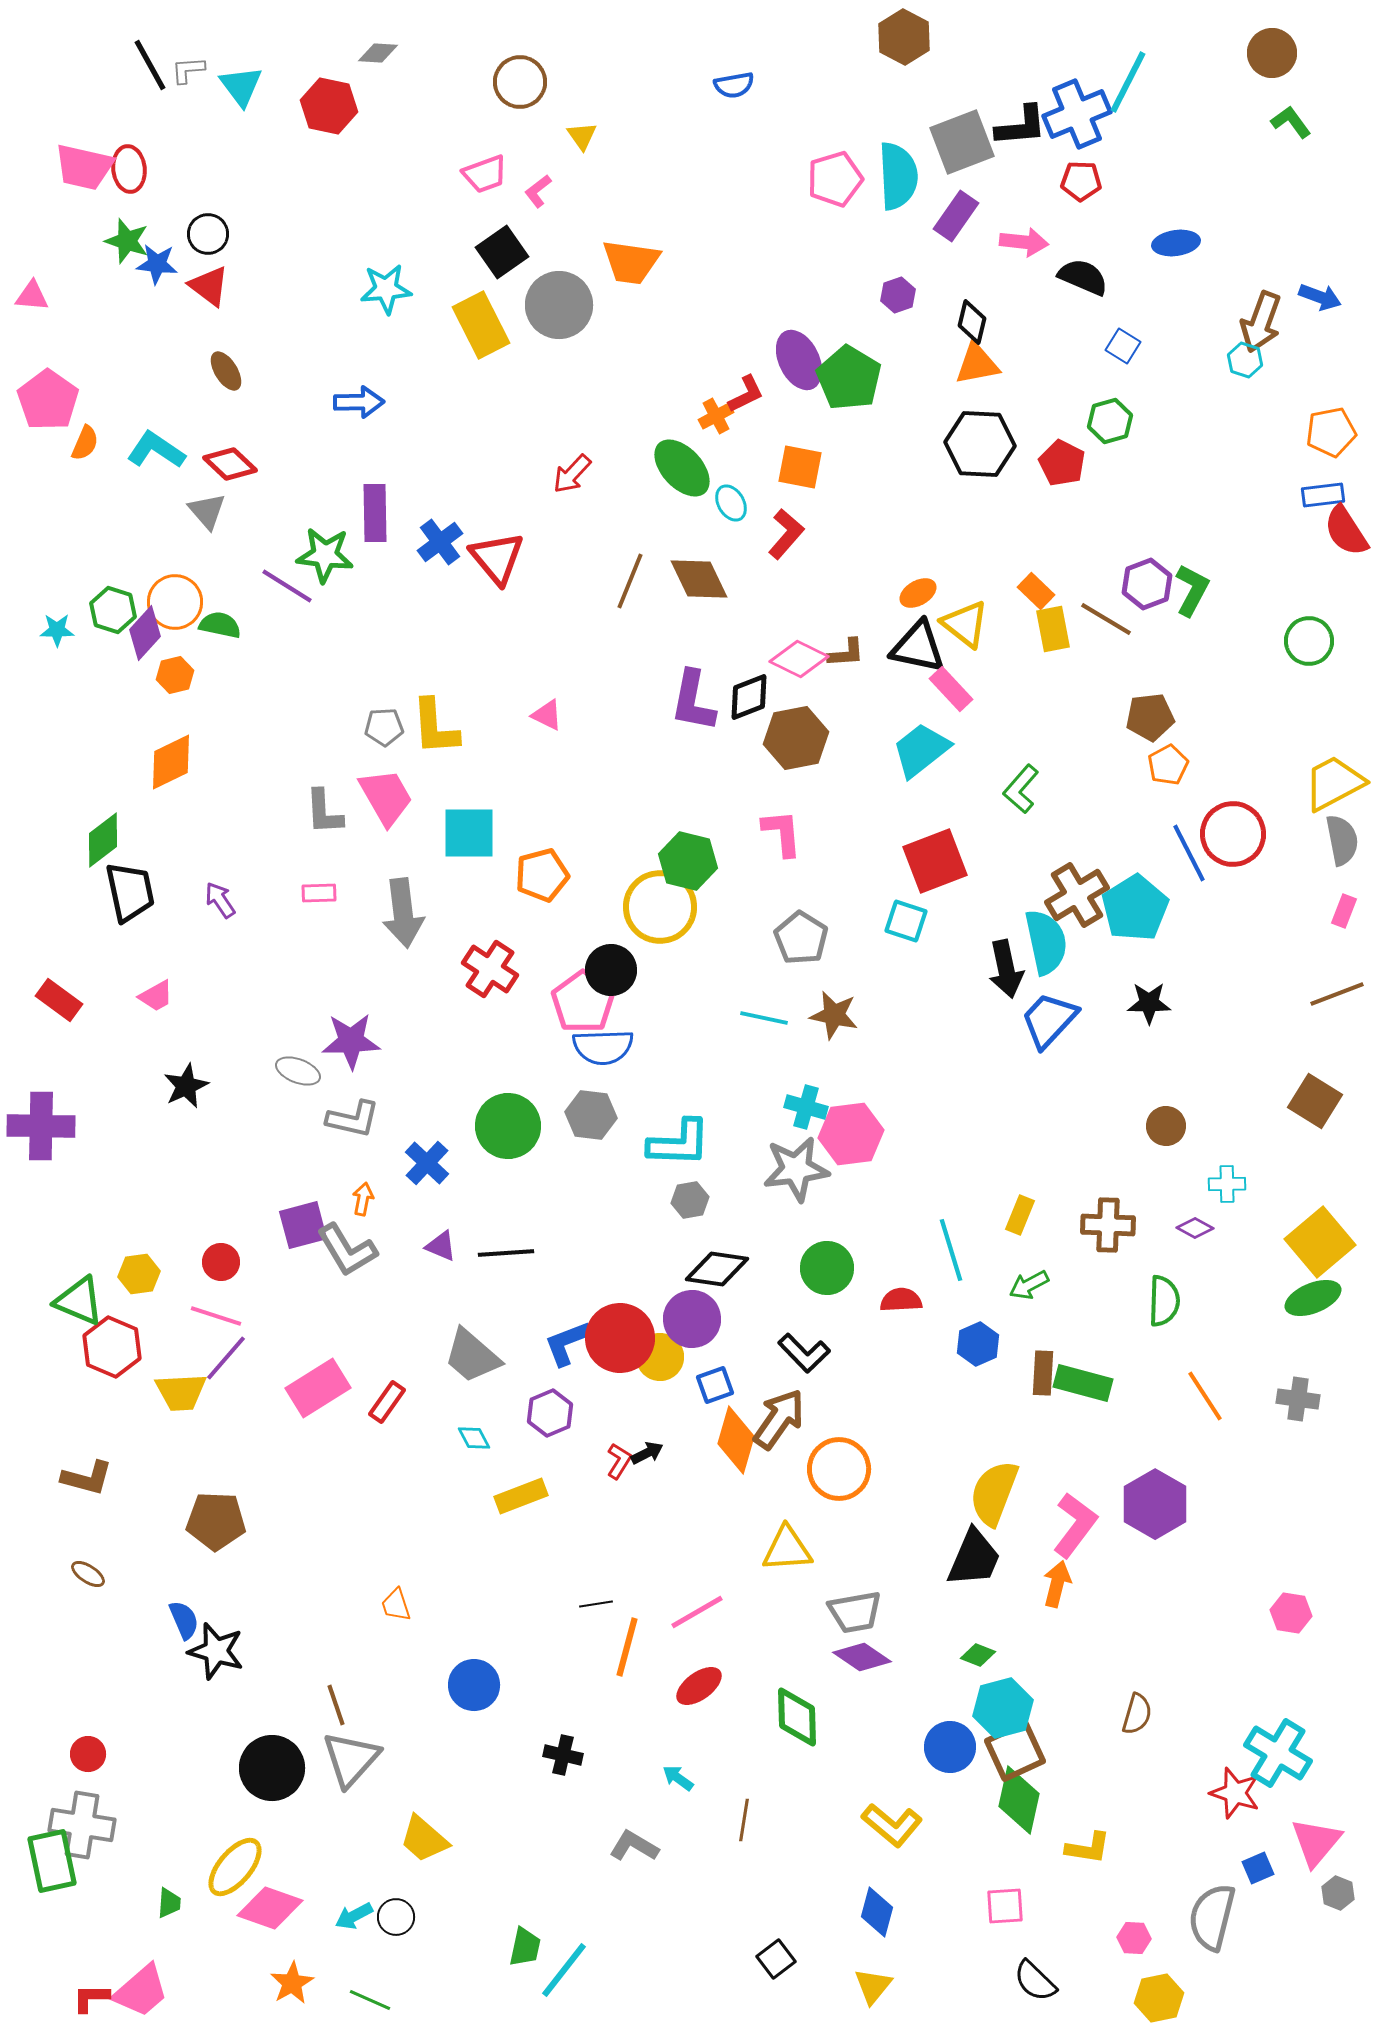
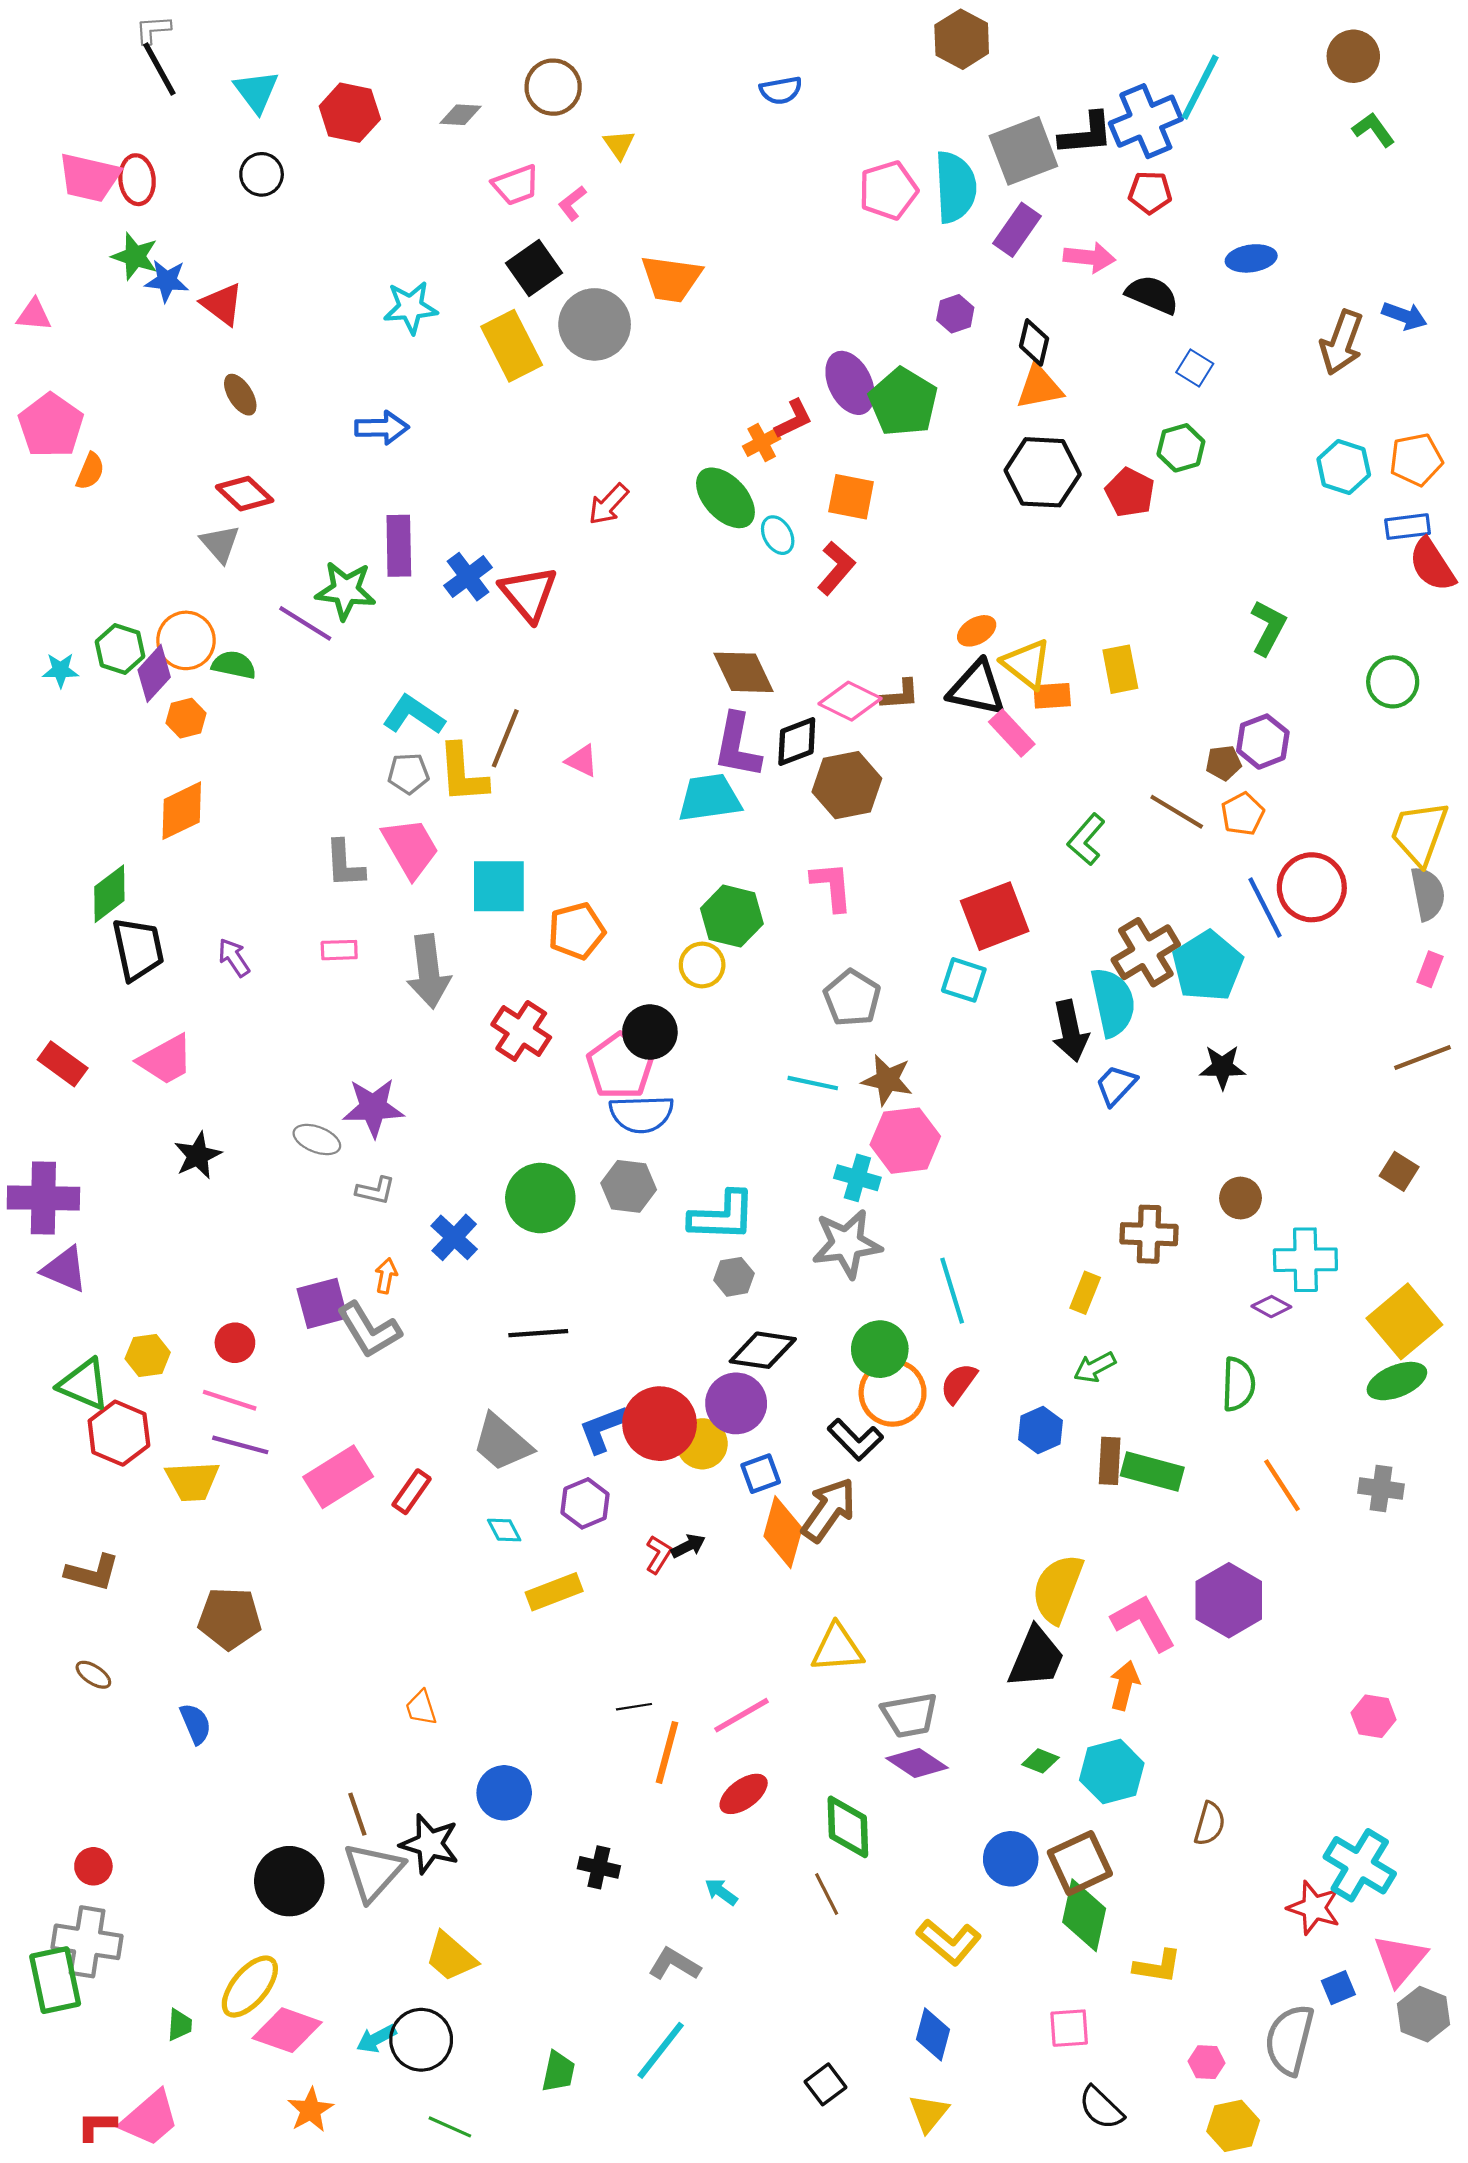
gray diamond: (378, 53) -> (461, 115), moved
gray L-shape: (188, 70) -> (153, 30), moved
black circle: (208, 234) -> (262, 174), moved
cyan hexagon: (1245, 360) -> (1344, 467), moved, size x1.4
cyan L-shape: (156, 450) -> (414, 715), moved
brown diamond: (699, 579) -> (744, 672), moved
brown line: (630, 581) -> (505, 738), moved
purple hexagon: (1147, 584) -> (1263, 742), moved
orange rectangle: (1036, 591) -> (1052, 696), moved, turned -48
brown line: (1106, 619) -> (1177, 812), moved
brown pentagon: (1150, 717) -> (1223, 763), size x0.7
cyan trapezoid: (921, 750) -> (710, 798), moved, turned 30
yellow trapezoid: (1334, 783) -> (1419, 833), turned -42
yellow circle: (660, 907) -> (702, 965), size x0.6
pink trapezoid: (156, 996) -> (166, 1060), size x1.5
blue trapezoid: (1049, 1020) -> (1116, 1085), size x0.7
brown square: (1315, 1101) -> (1399, 1171), size x0.7
gray L-shape: (353, 1119) -> (375, 1191), size x0.7
pink hexagon: (851, 1134) -> (905, 1141), moved
cyan cross: (1227, 1184) -> (1305, 1260), size x1.6
brown cross: (1108, 1225) -> (1149, 1234), moved
purple triangle: (441, 1246) -> (65, 1269), moved, size x1.4
cyan line: (951, 1250) -> (952, 1291), moved
red semicircle: (901, 1300) -> (959, 1383), turned -51
purple line: (226, 1358) -> (240, 1445), turned 64
orange circle: (839, 1469) -> (893, 1393), moved
pink L-shape: (1075, 1525) -> (1144, 1623), turned -66
black star: (216, 1651) -> (430, 1844), moved
cyan hexagon: (1003, 1708) -> (1112, 1772), moved
brown line: (744, 1820) -> (827, 1894), moved, turned -36
gray hexagon: (1338, 1893) -> (1424, 2014), size x1.5
black circle: (396, 1917) -> (421, 2040), size x1.6
cyan line: (564, 1970) -> (661, 2050), moved
green line: (370, 2000) -> (450, 2127), moved

